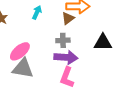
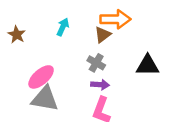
gray cross: (63, 40) -> (96, 63), turned 32
purple arrow: (66, 57) -> (100, 85), size x0.6

